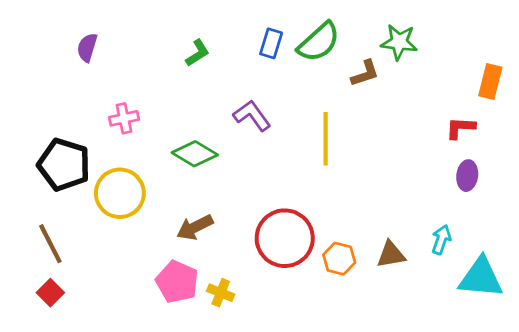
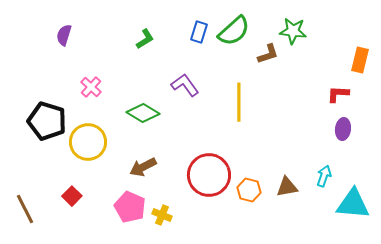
pink cross: (124, 118) -> (91, 87), turned -35
brown line: (50, 244) -> (25, 209), moved
red square: (50, 293) -> (72, 196), moved

